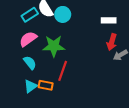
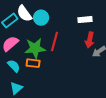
red line: (63, 71) -> (54, 42), moved
orange rectangle: (46, 85) -> (33, 63), moved

